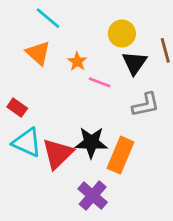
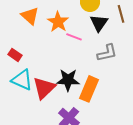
orange star: (77, 61) -> (58, 22), size x1.5

